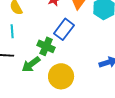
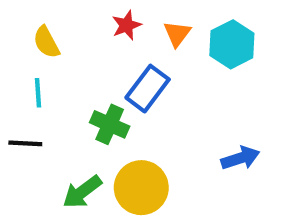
green arrow: (31, 64) -> (82, 192), moved

